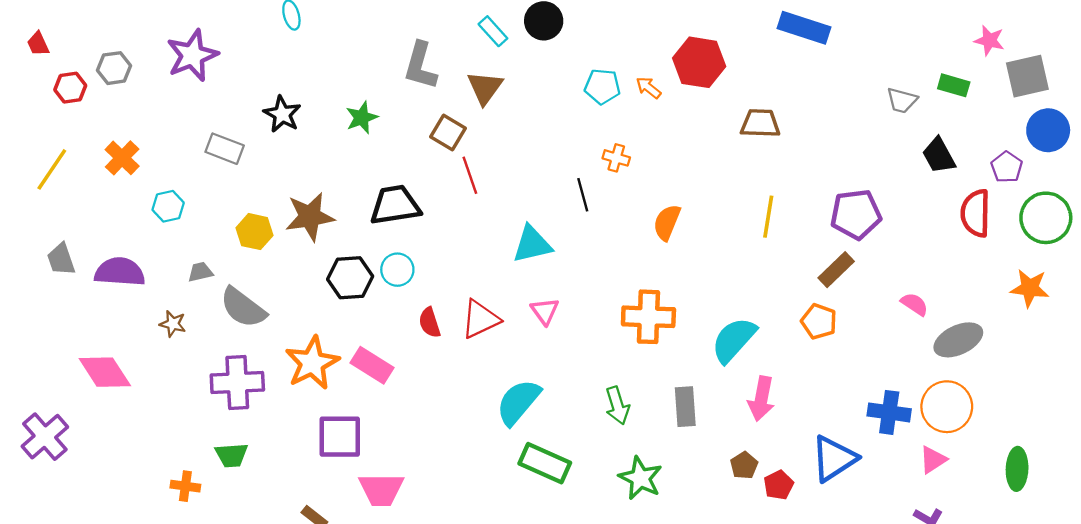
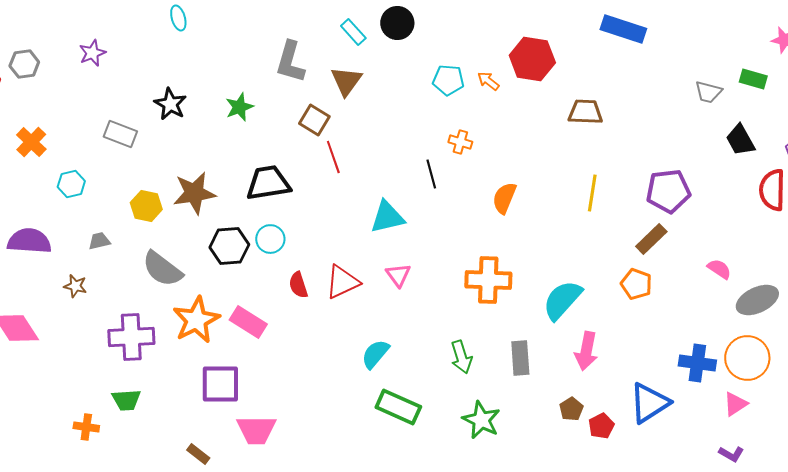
purple star: (192, 55) -> (92, 53), size x0.6
gray semicircle: (243, 308) -> (162, 269), moved
cyan semicircle: (518, 402) -> (375, 354), size x0.7

